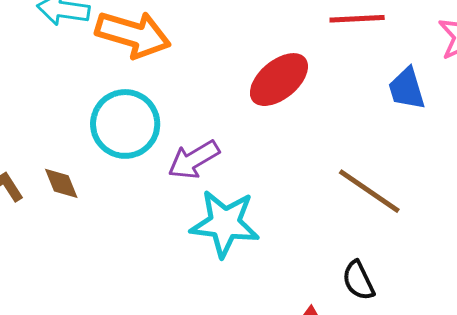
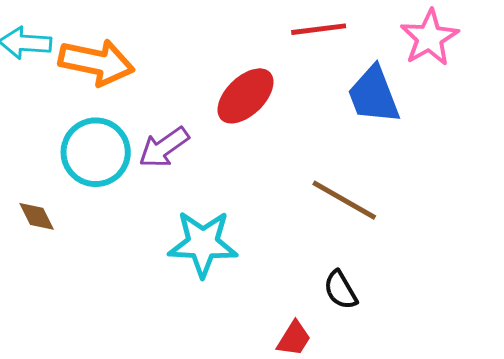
blue trapezoid: (407, 89) -> (374, 95), size x1.4
purple arrow: (194, 160) -> (164, 147), moved

